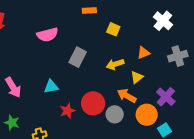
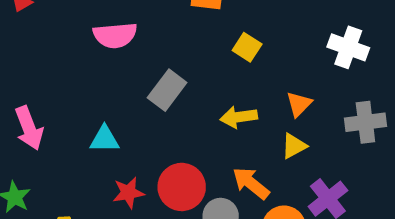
white cross: (163, 21) -> (348, 47), turned -30
orange triangle: (144, 53) -> (299, 104), turned -32
yellow triangle: (137, 77) -> (294, 146), moved

